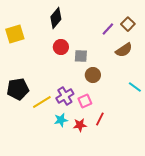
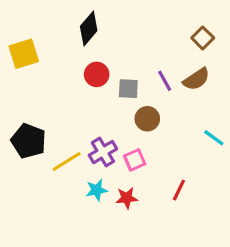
purple line: (108, 29) -> (165, 81), moved, turned -72
black pentagon: (18, 89) -> (29, 141), turned 30
red line: (100, 119) -> (179, 190), moved

